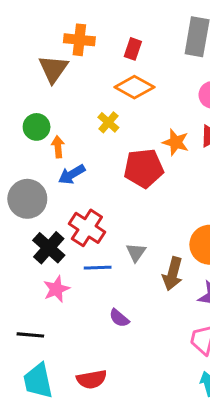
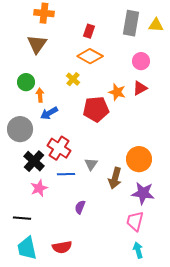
orange cross: (79, 40) -> (44, 13), moved
purple semicircle: (119, 318) -> (80, 207), turned 72

